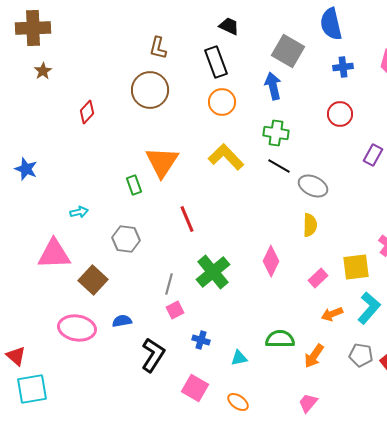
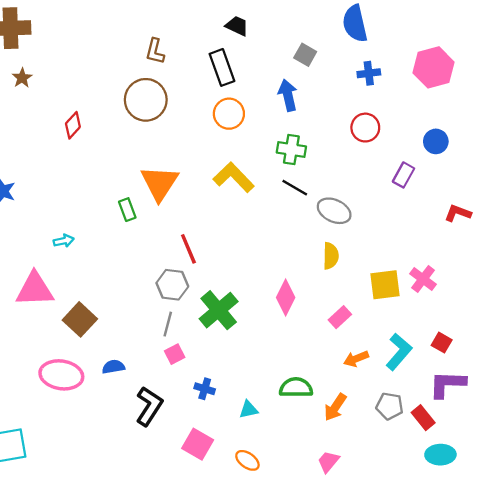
gray square: (288, 51) -> (305, 55), size x0.6
gray hexagon: (126, 239) -> (172, 285), moved
yellow square: (356, 267) -> (385, 285), moved

